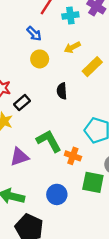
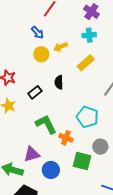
cyan cross: (70, 15) -> (89, 35), moved
yellow arrow: (72, 47) -> (60, 47), moved
black rectangle: (22, 103) -> (35, 92), moved
purple triangle: (19, 157) -> (32, 154), moved

